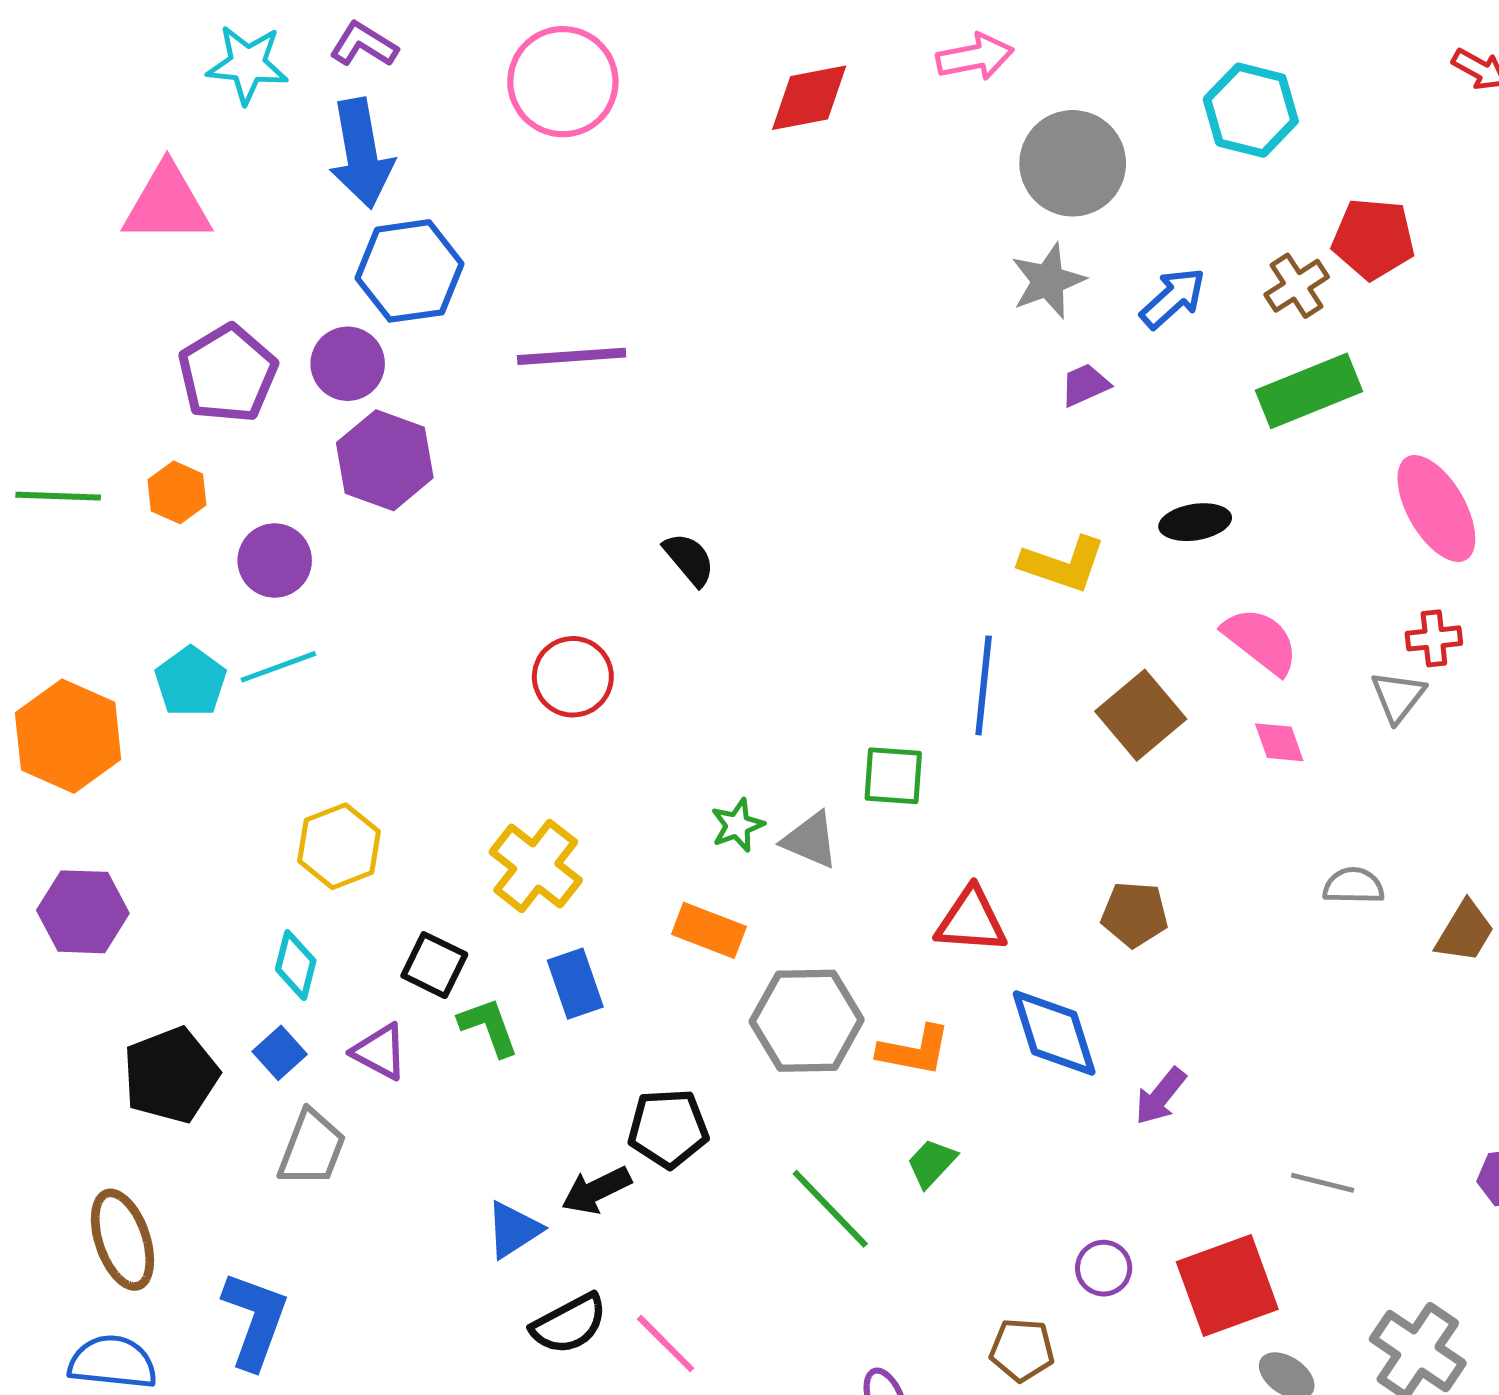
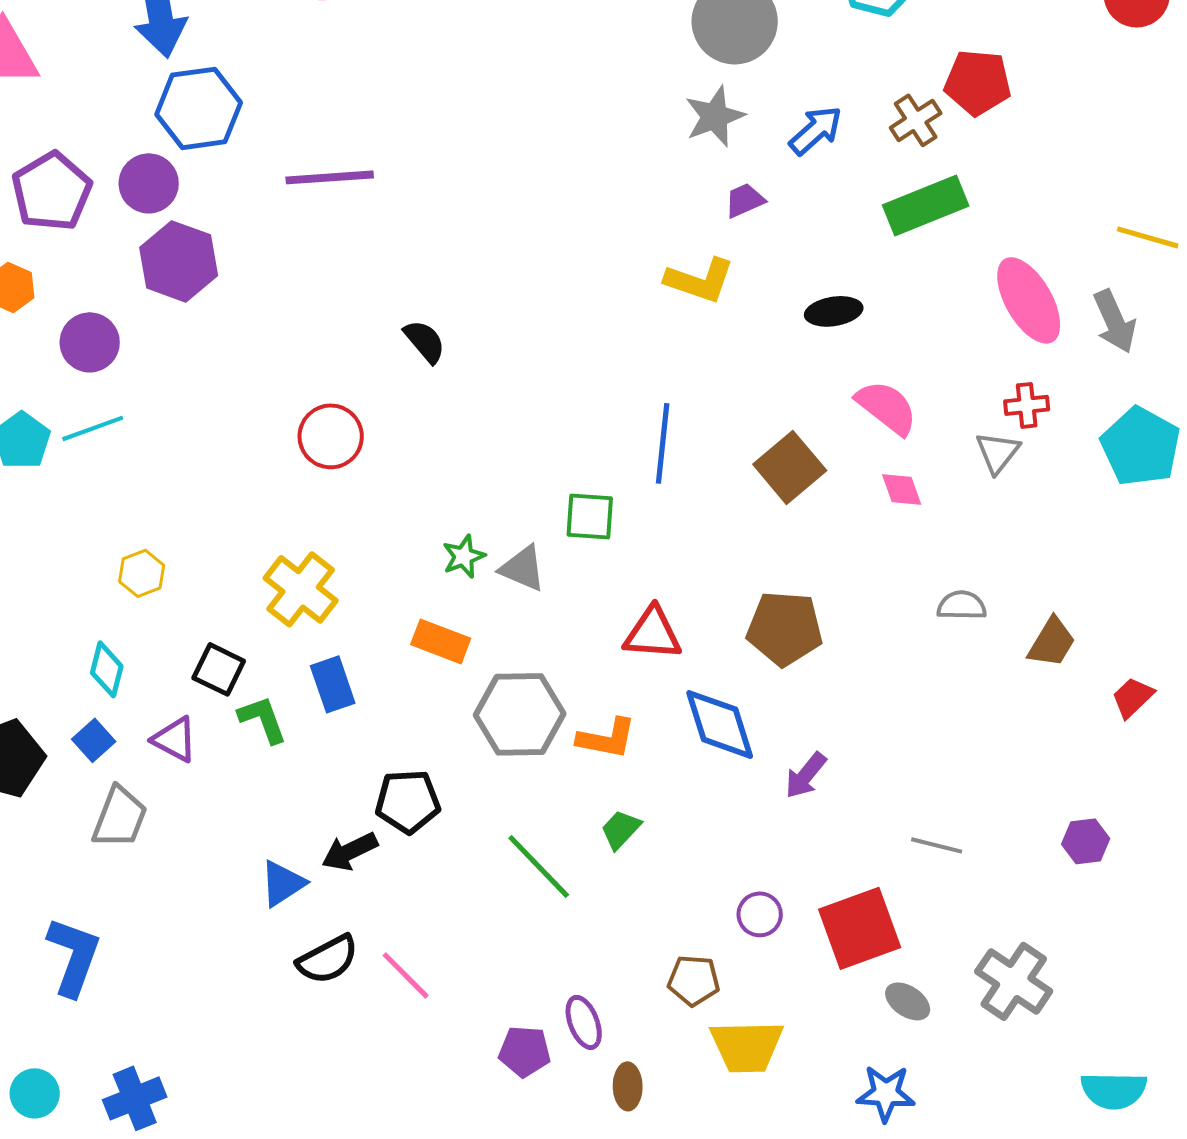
yellow L-shape: (1063, 564) -> (700, 280), moved
yellow hexagon: (339, 846) -> (142, 573), size x0.7
brown pentagon: (1135, 914) -> (785, 628), size x1.4

